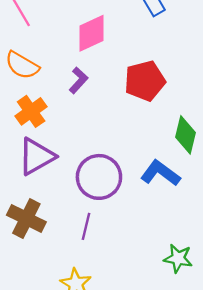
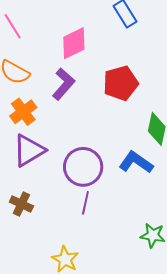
purple L-shape: (78, 80) -> (64, 84), size x1.4
brown cross: (26, 218) -> (21, 204), size x0.7
purple line: (86, 226) -> (85, 203), moved

